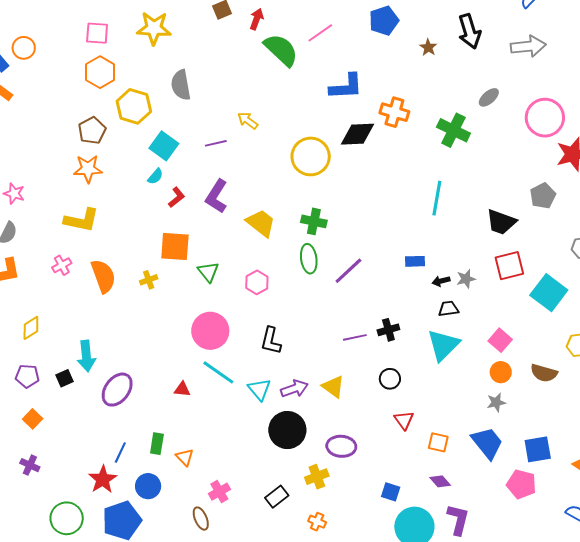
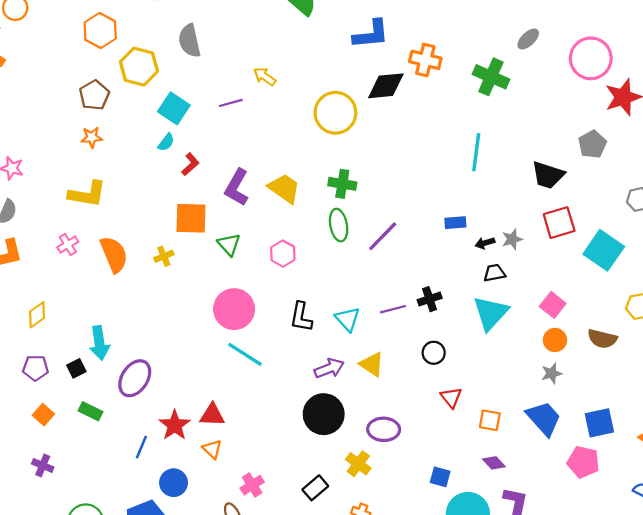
orange star: (88, 169) -> (92, 137), size x0.7
purple L-shape: (216, 196) -> (237, 187), moved
red triangle: (182, 389) -> (212, 415), moved, size x1.4
cyan triangle: (259, 389) -> (348, 319), moved
green rectangle: (157, 444) -> (90, 411), moved, turned -70
yellow cross: (317, 477) -> (358, 464), turned -30
red star: (103, 479) -> (175, 425), moved

